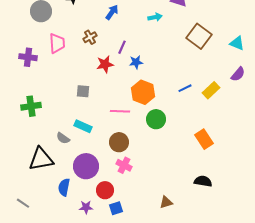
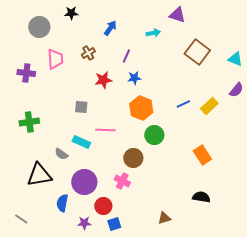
purple line: (122, 47) -> (126, 56), moved
pink line: (120, 111) -> (105, 130), moved
brown circle: (119, 142) -> (133, 158), moved

